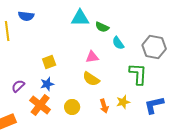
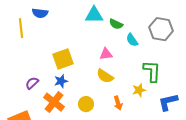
gray hexagon: (154, 47) -> (161, 29), moved
yellow square: (49, 62) -> (63, 59), size x1.5
yellow star: (123, 102) -> (139, 90), moved

